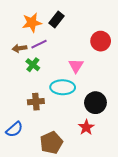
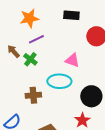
black rectangle: (56, 20) -> (71, 15), moved, turned 56
brown arrow: (20, 48) -> (13, 51), moved, turned 56
pink triangle: (76, 66) -> (72, 60), turned -42

